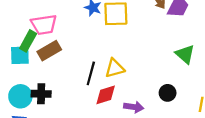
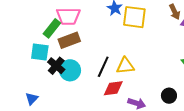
cyan square: (20, 55) -> (40, 52), moved
black cross: (41, 94) -> (56, 66), moved, turned 30
cyan circle: (20, 96) -> (70, 70), moved

